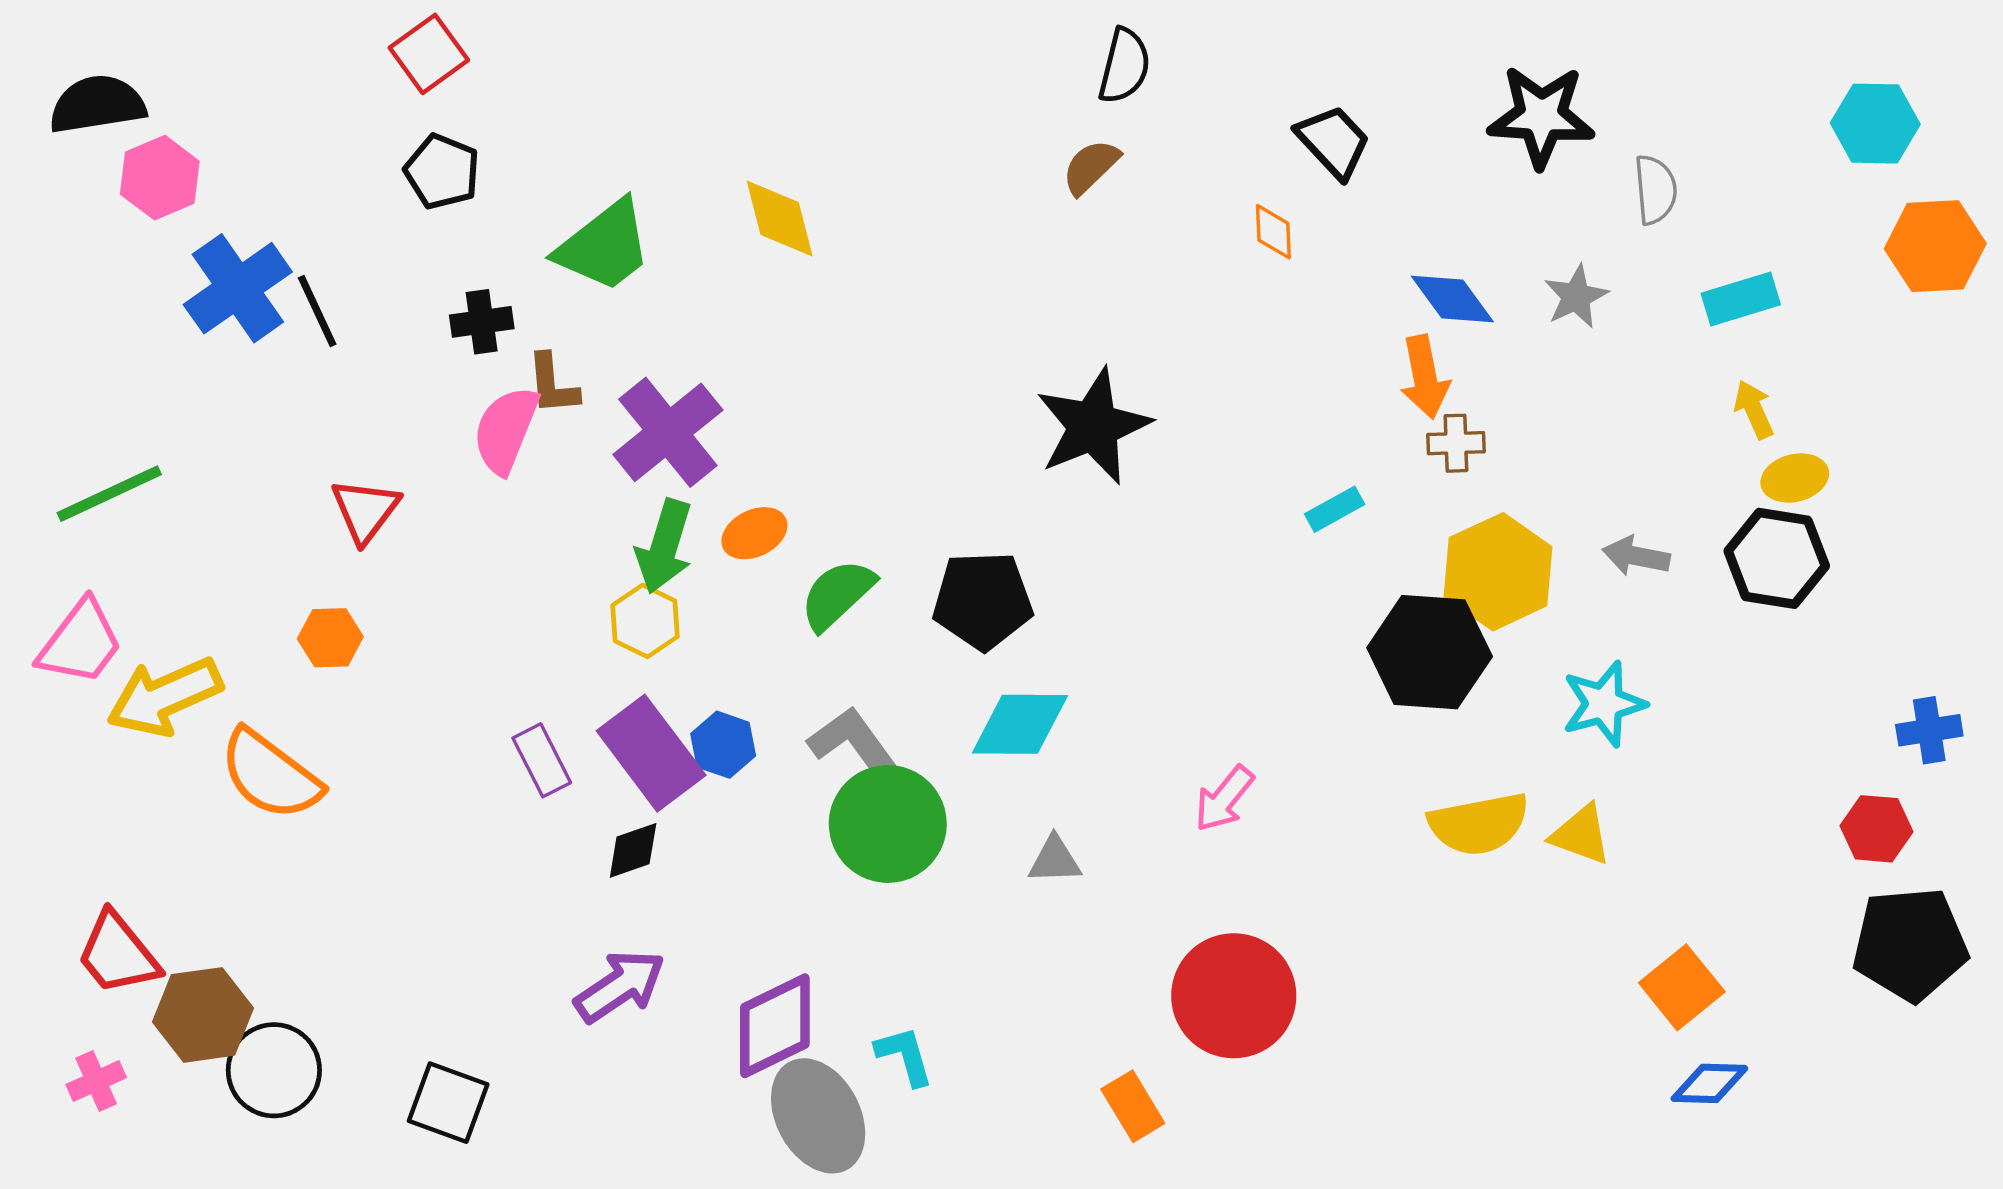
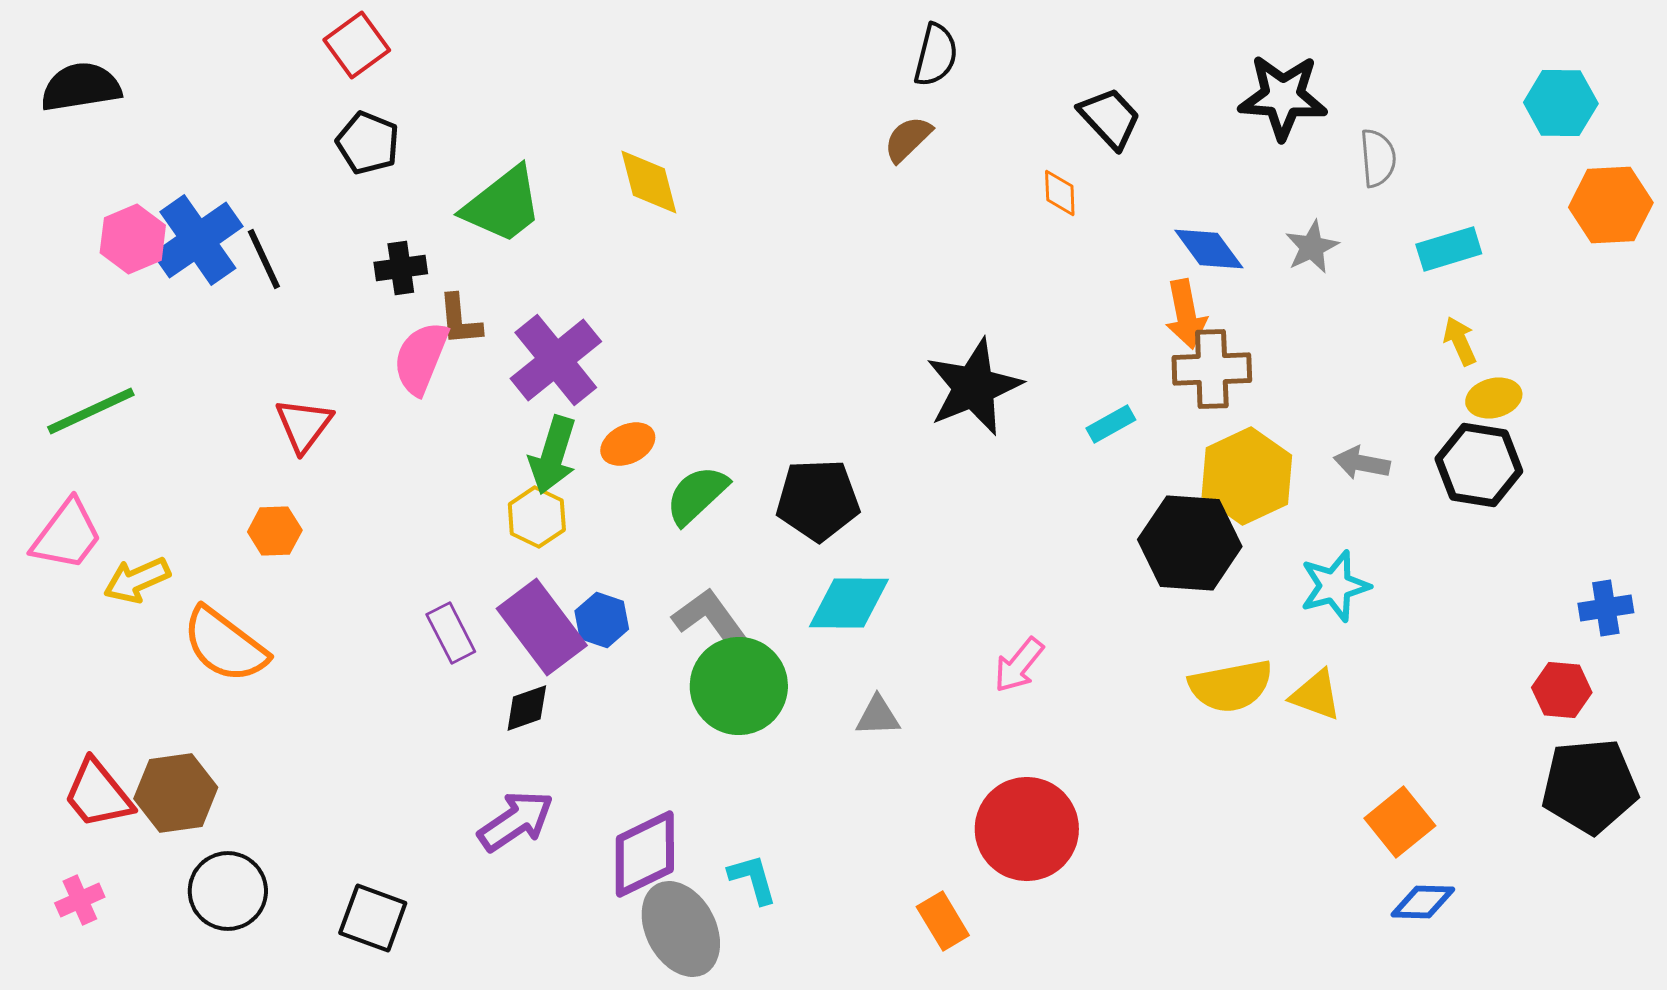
pink hexagon: (160, 178) -> (133, 239), moved
black star: (1093, 426) -> (974, 387), moved
brown cross: (1456, 443) -> (1212, 369), size x1.6
yellow arrow: (165, 697) -> (137, 580), size x0.7
brown hexagon: (203, 1015) -> (176, 793), moved

